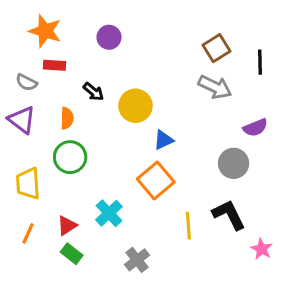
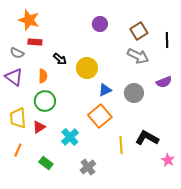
purple circle: (109, 37) -> (100, 24), moved
gray circle: (234, 163) -> (134, 93), moved
black L-shape: (229, 215) -> (147, 138), turned -35
red triangle: (67, 226) -> (39, 127), moved

